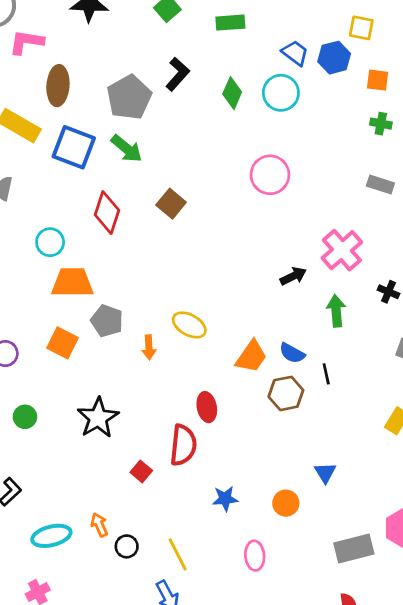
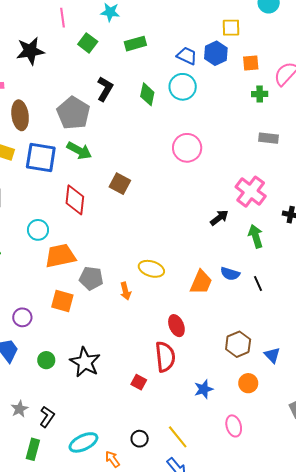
brown hexagon: (286, 393) -> (238, 344), moved
black star: (98, 418) -> (85, 362), moved
orange arrow: (99, 525) -> (112, 459), moved

